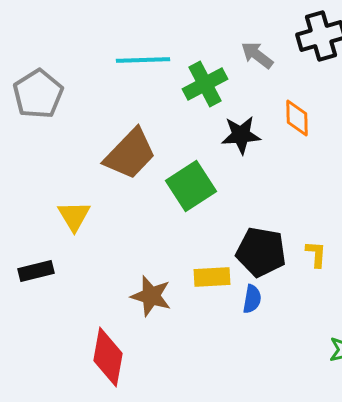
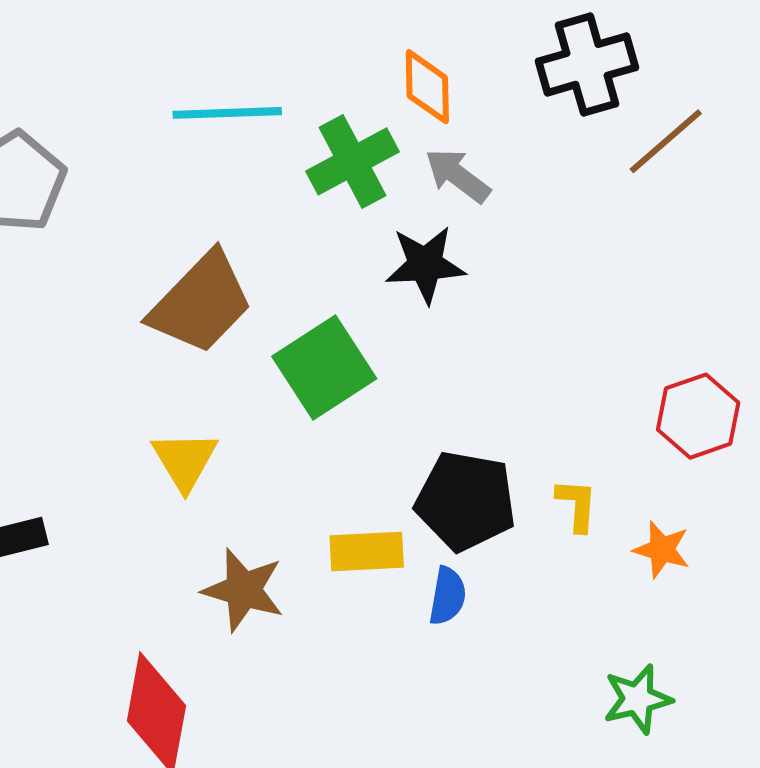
gray arrow: (257, 55) -> (458, 176), moved
orange diamond: (297, 118) -> (427, 87), moved
yellow triangle: (74, 216) -> (185, 461), moved

